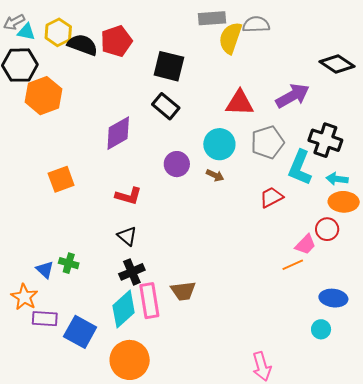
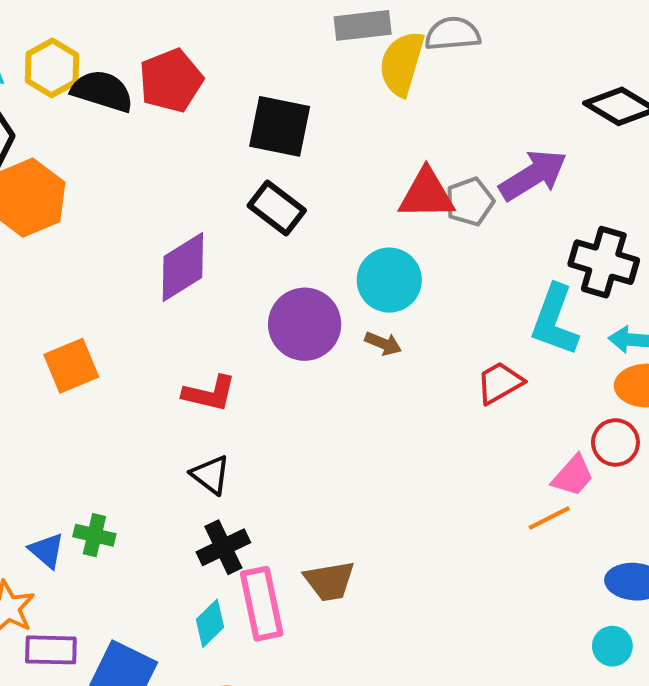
gray pentagon: (267, 142) -> (470, 202), moved, size x0.7
purple circle: (177, 164) -> (305, 324), size x1.4
cyan diamond: (124, 309) -> (210, 623), size x0.6

